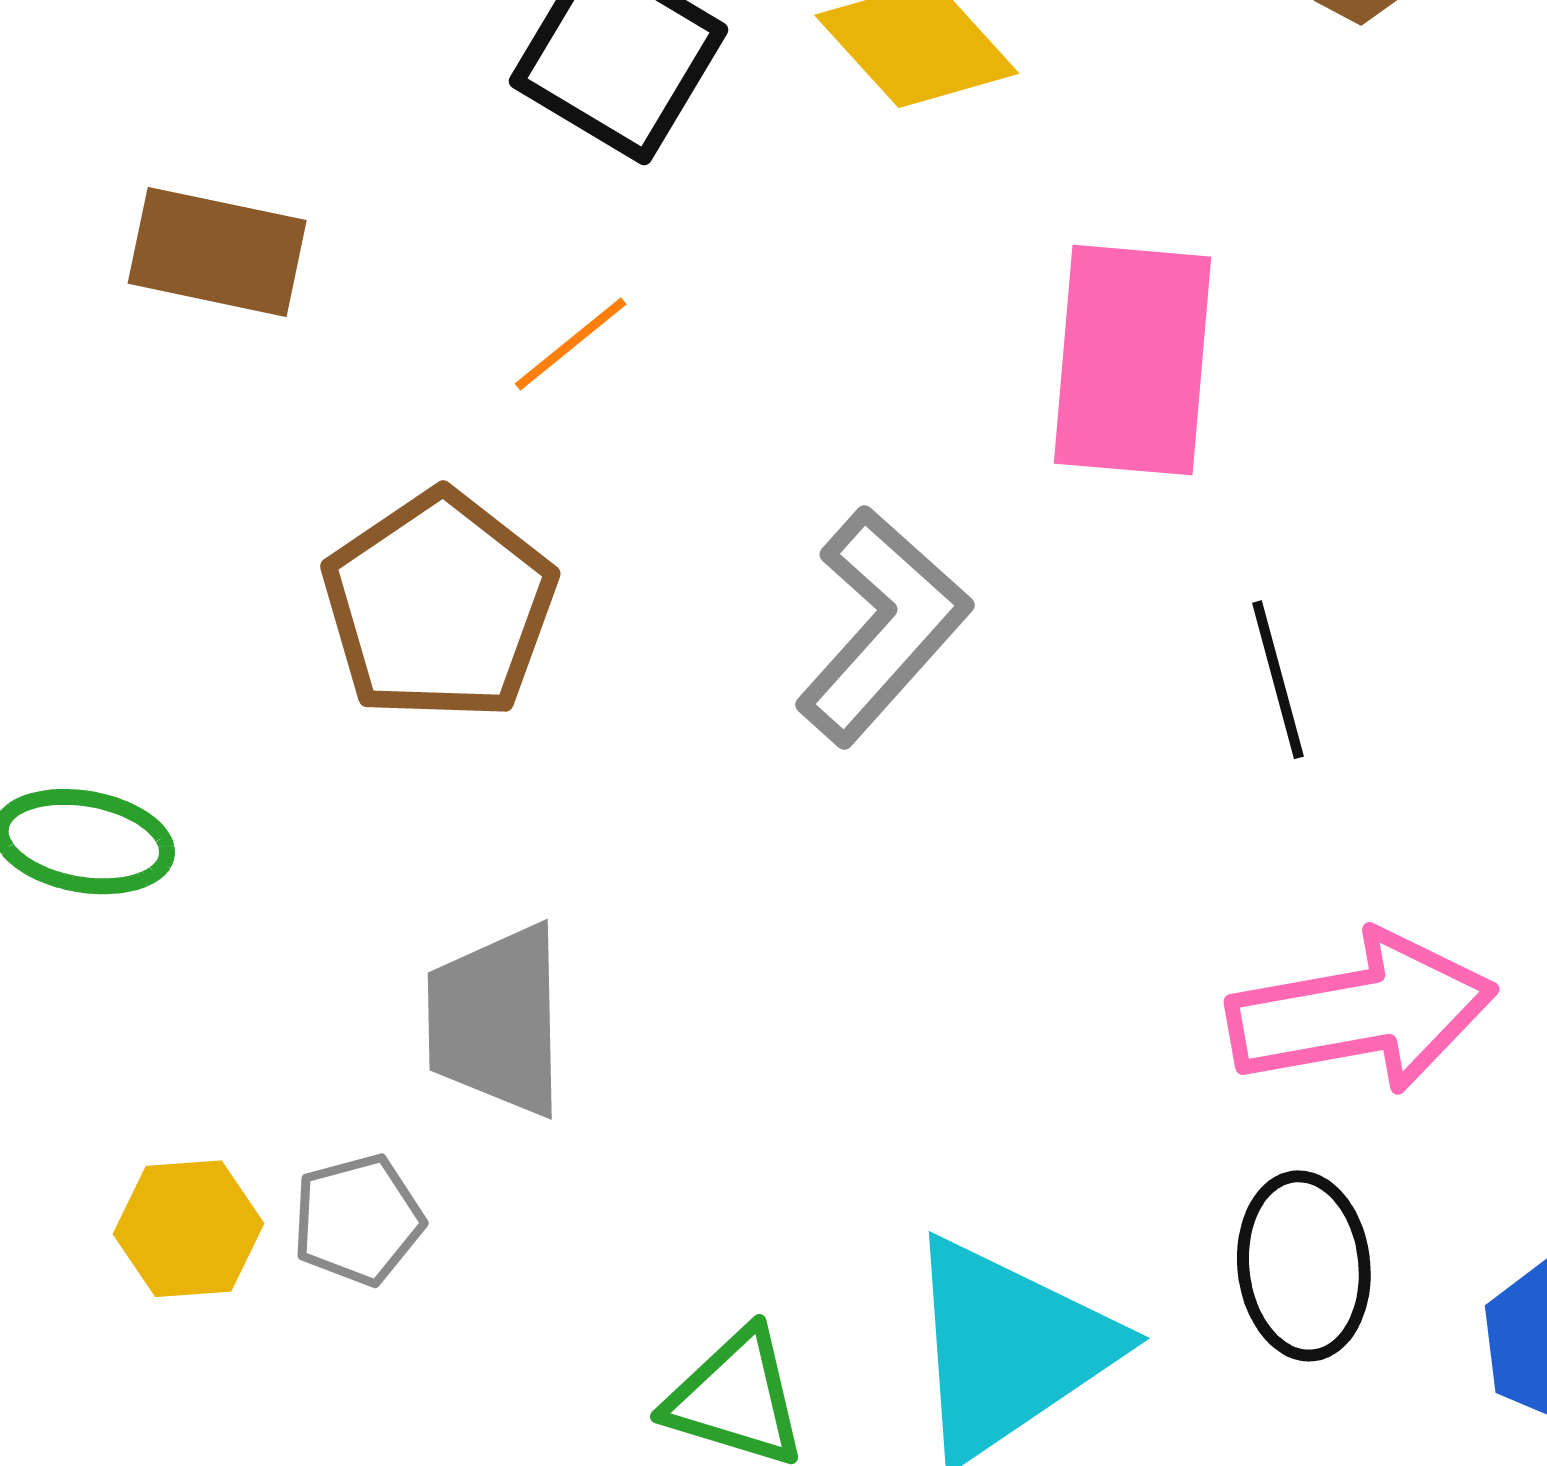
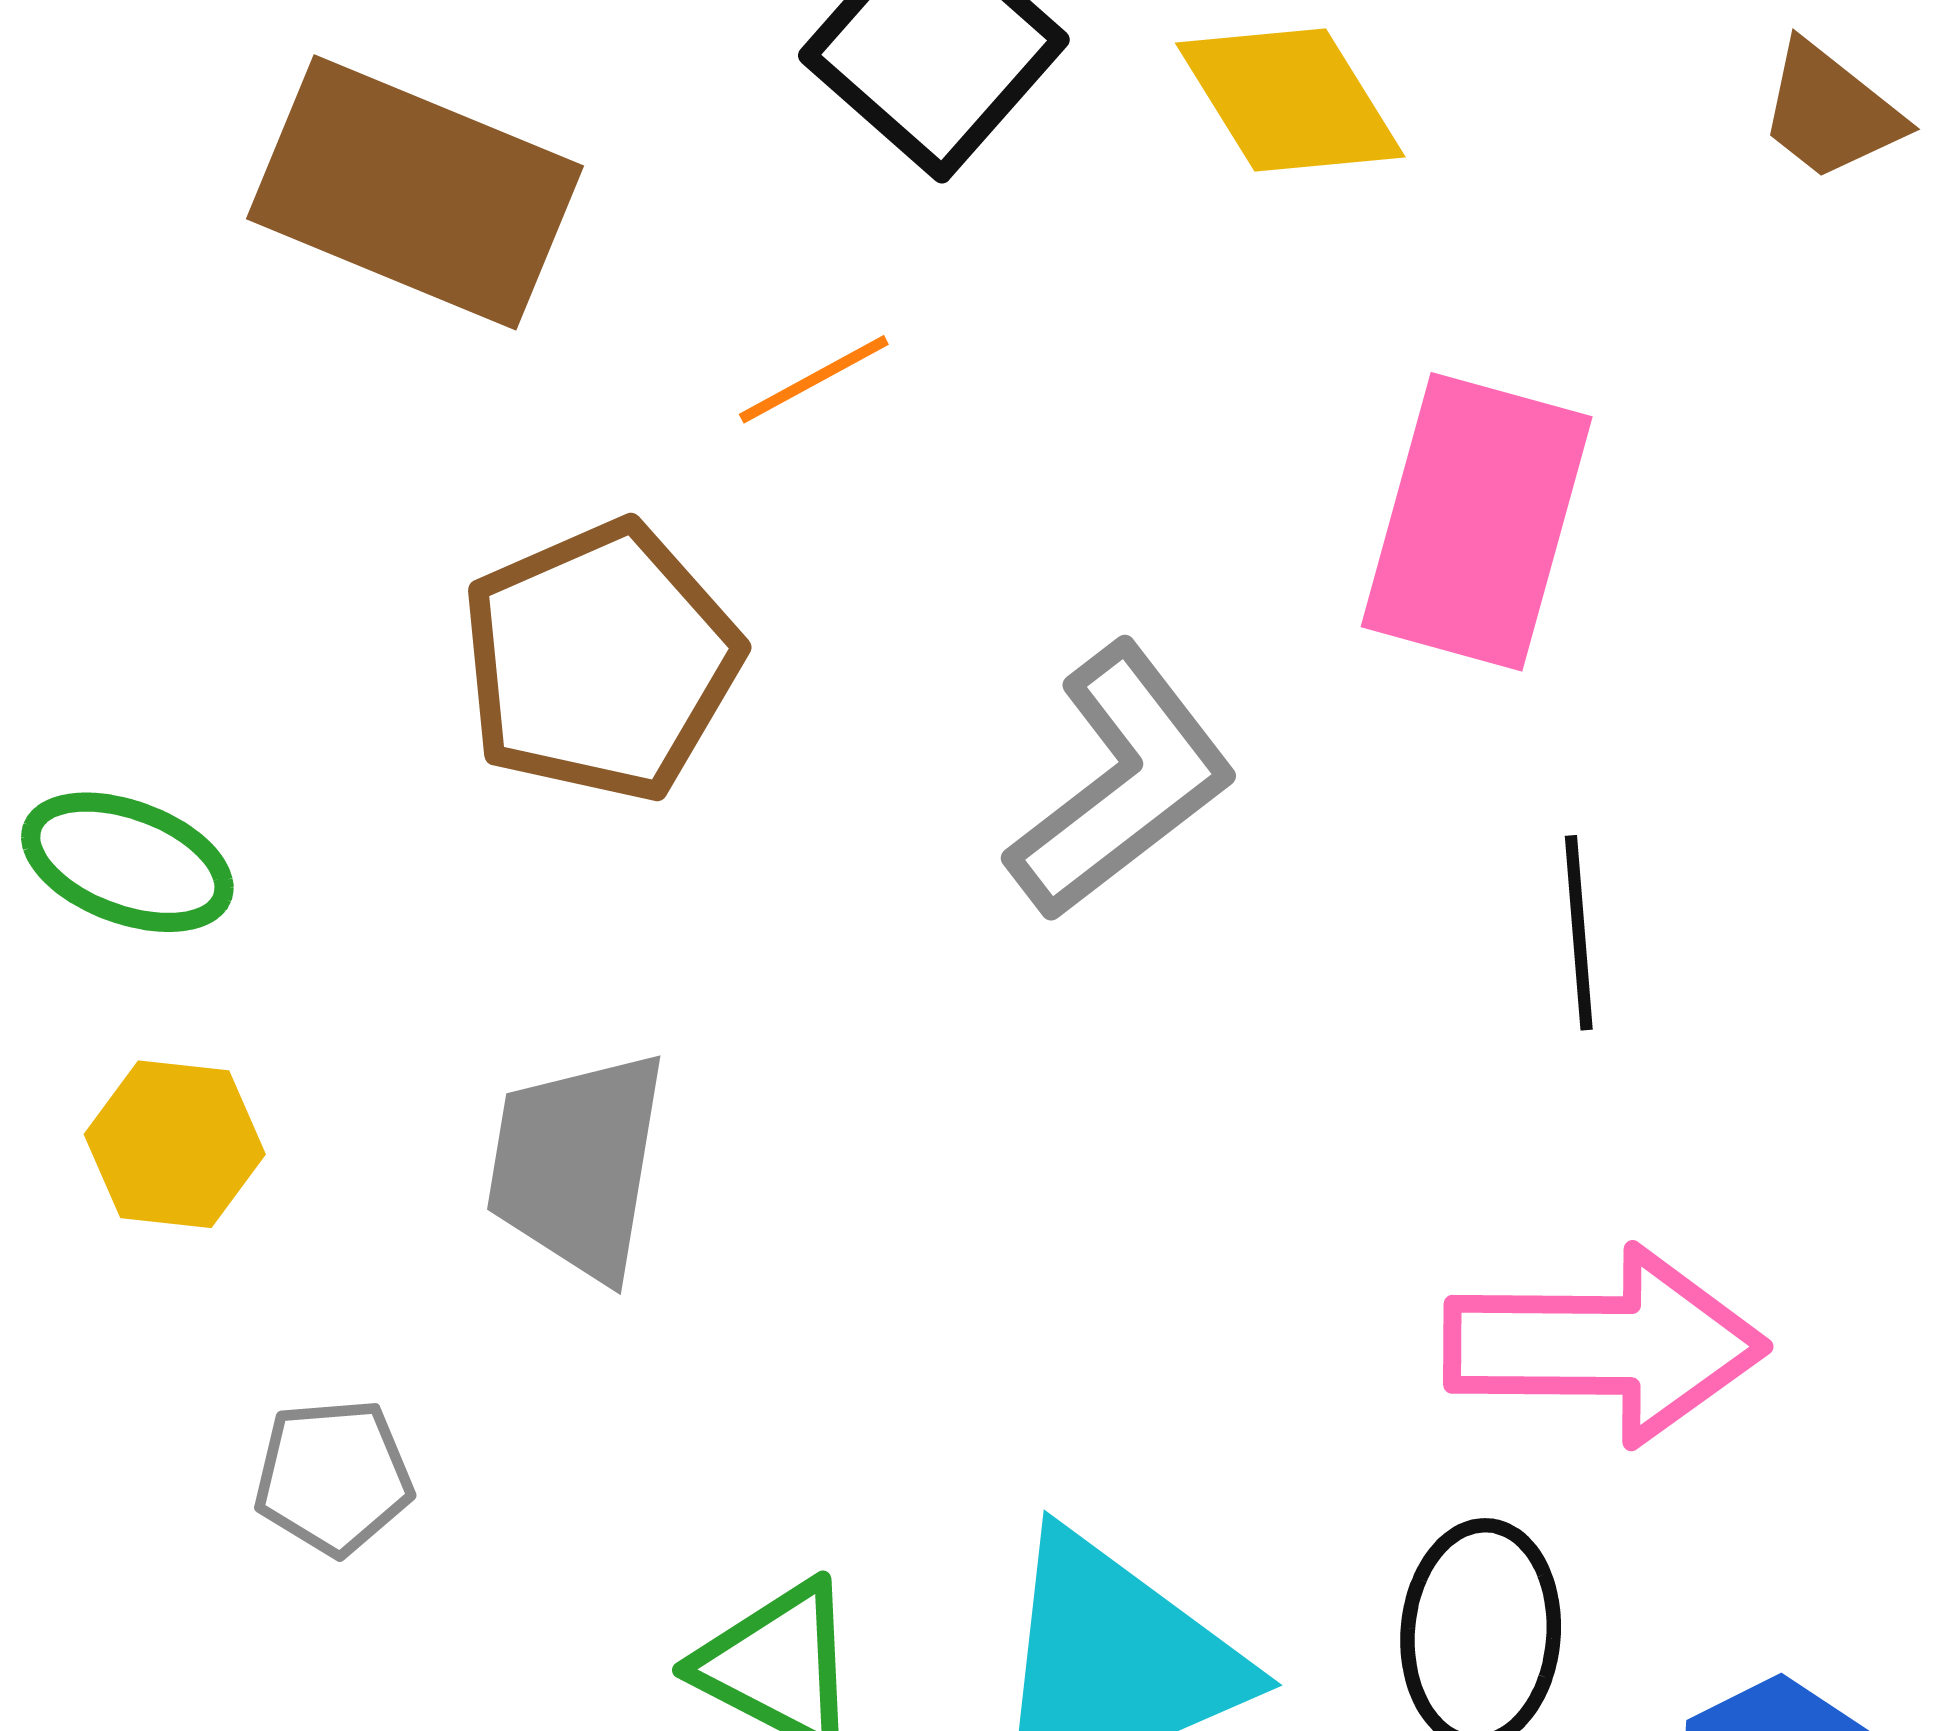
brown rectangle: (217, 252) -> (415, 192), size x1.5
gray pentagon: (358, 1220) -> (333, 1477), moved
yellow hexagon: (188, 1229) -> (175, 1144), moved

